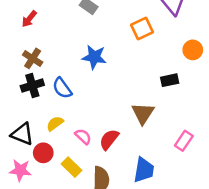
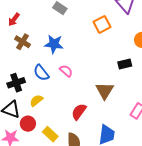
blue star: (94, 57) -> (54, 44), moved
brown cross: (33, 58) -> (22, 42), moved
black cross: (32, 86) -> (16, 83), moved
pink semicircle: (83, 137) -> (66, 71), moved

